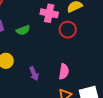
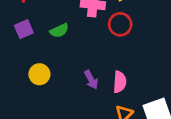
purple arrow: (34, 74) -> (91, 80), moved

